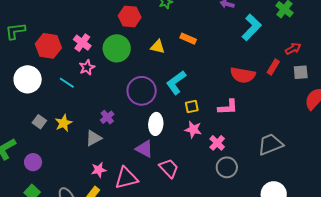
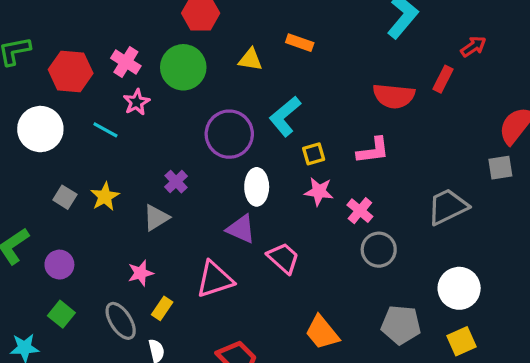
gray square: (301, 72) -> (500, 168), moved
pink star: (99, 170) -> (141, 273), moved

